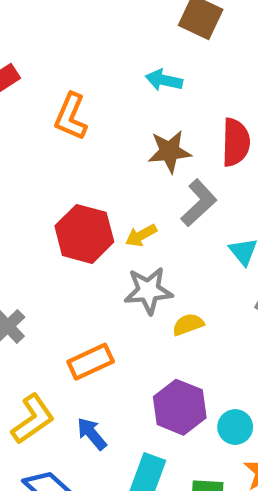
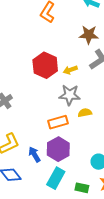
orange rectangle: (91, 362) -> (58, 122), moved
purple hexagon: (180, 407) -> (58, 149), moved

